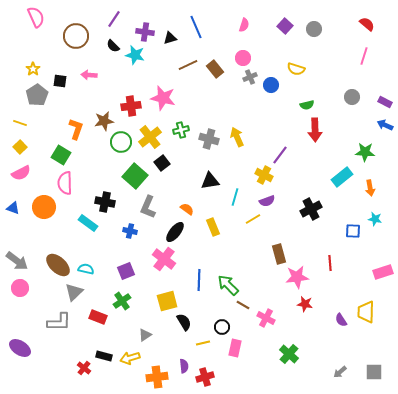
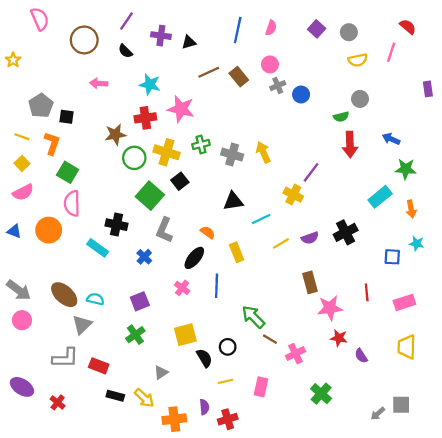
blue line: (196, 27) -> (238, 30), moved, turned 35
cyan star: (135, 55) -> (150, 84), moved
pink line: (364, 56) -> (391, 52), moved
yellow star: (33, 69) -> (13, 60), moved
yellow semicircle: (296, 69) -> (358, 60), moved, turned -30
black square: (60, 81) -> (66, 117), moved
gray circle: (352, 97) -> (360, 99), moved
purple rectangle: (385, 102) -> (428, 89), moved, turned 56
blue arrow: (385, 125) -> (391, 139), moved
orange L-shape: (76, 129) -> (52, 143), moved
yellow cross: (150, 137) -> (167, 152), turned -35
cyan line: (235, 197) -> (261, 219), turned 48
purple semicircle: (267, 201) -> (310, 238), moved
blue cross: (130, 231) -> (144, 257), turned 32
pink cross: (164, 259) -> (182, 288), size x0.6
pink rectangle: (383, 272) -> (404, 302), moved
blue line: (199, 280) -> (217, 286), moved
red rectangle: (98, 317) -> (99, 366), moved
pink cross: (266, 318) -> (295, 354), turned 36
purple semicircle: (341, 320) -> (361, 356), moved
black circle: (222, 327) -> (228, 347), moved
yellow arrow: (130, 358) -> (144, 398), turned -120
red cross: (84, 368) -> (58, 402), moved
gray square: (374, 372) -> (401, 405), moved

